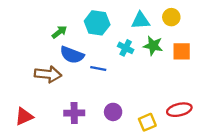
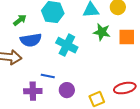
cyan cross: (126, 48) -> (67, 45), moved, size x1.5
blue semicircle: (72, 55) -> (31, 40), turned -30
blue line: (98, 69) -> (48, 76), moved

